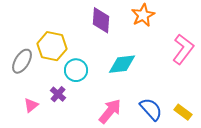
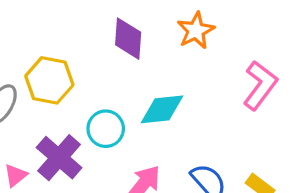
cyan circle: (76, 70) -> (106, 129), moved
purple cross: (58, 94) -> (59, 158), size x1.8

